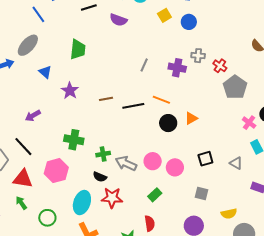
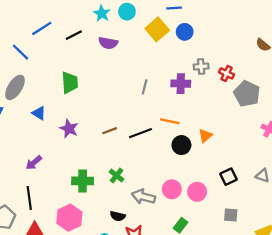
yellow square: (164, 15) -> (157, 29), size x1.5
black line: (23, 147) -> (29, 198), turned 45
green cross: (103, 154) -> (116, 176), moved, turned -32

